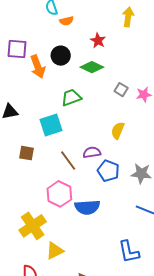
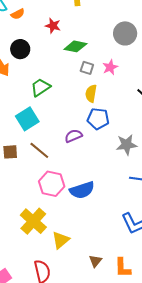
green diamond: (92, 67) -> (75, 46), moved
yellow semicircle: (118, 130) -> (91, 94), moved
brown line: (68, 160) -> (39, 150), moved
blue pentagon: (108, 171) -> (98, 119), moved

